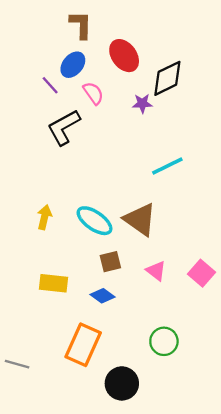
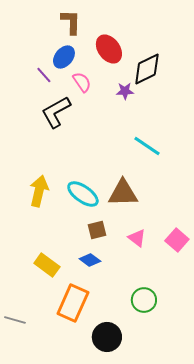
cyan line: (167, 166) -> (147, 146), turned 60
yellow arrow: (44, 217) -> (39, 191), size x1.4
brown triangle: (140, 220) -> (123, 193), turned -36
yellow rectangle: (54, 283) -> (47, 265), moved, turned 30

